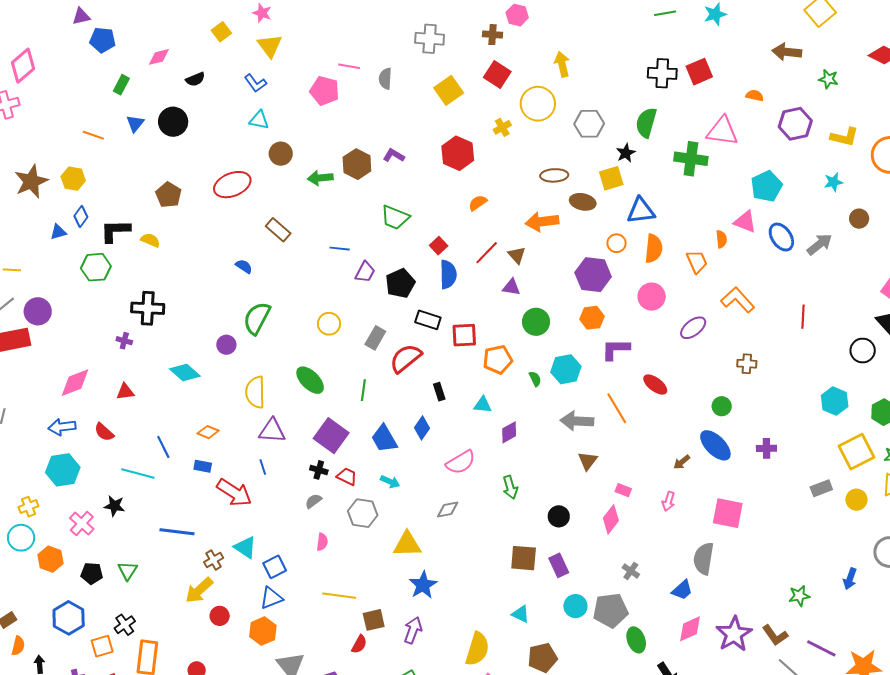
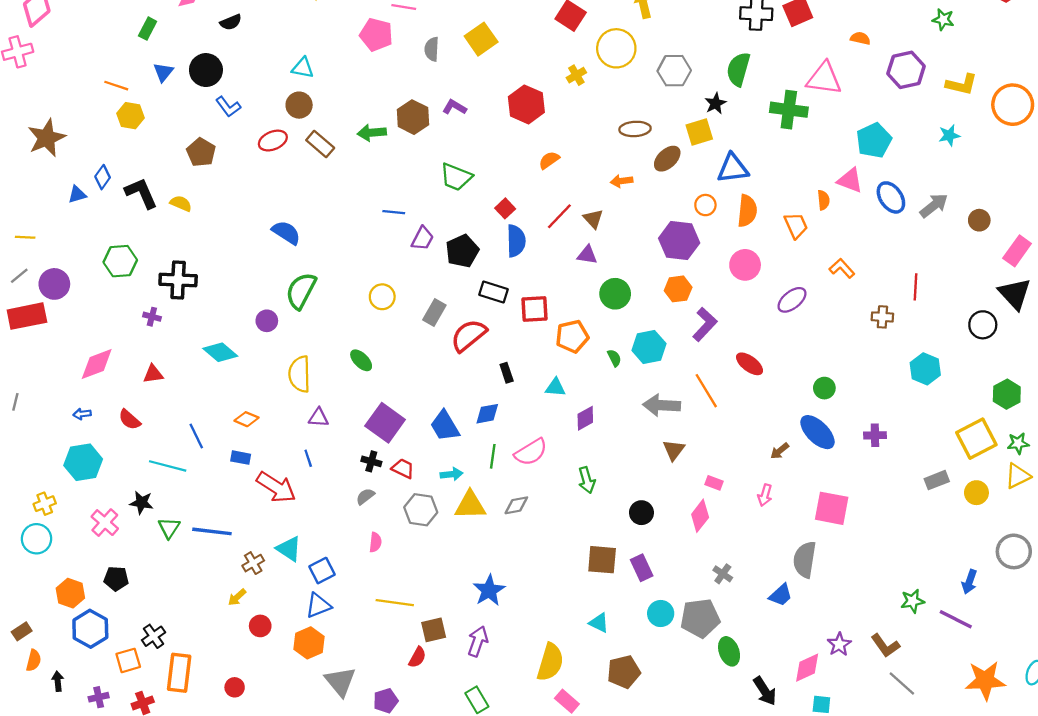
gray semicircle: (385, 79) -> (432, 49), moved
blue L-shape: (255, 83) -> (228, 107), moved
yellow square: (449, 90) -> (481, 39), moved
brown circle: (281, 154) -> (299, 105), moved
yellow hexagon: (73, 179) -> (130, 116), moved
red ellipse: (232, 185) -> (273, 141), size x0.7
brown ellipse: (583, 202) -> (667, 159), turned -55
brown circle: (859, 219) -> (979, 220), moved
orange arrow: (542, 222) -> (622, 181), size x0.6
brown rectangle: (278, 230) -> (320, 144), moved
black L-shape: (115, 231) -> (141, 193), turned 68
blue semicircle: (244, 266) -> (286, 233), size x1.5
green hexagon: (96, 267) -> (120, 261), moved
orange L-shape: (738, 300) -> (842, 268), size x0.7
purple L-shape: (616, 349) -> (705, 324), turned 132
brown cross: (747, 364) -> (882, 317), moved
green ellipse: (310, 380) -> (361, 360), size x0.7
green line: (363, 390) -> (493, 456), moved
cyan hexagon: (835, 401) -> (925, 369), moved
blue arrow: (62, 427) -> (82, 414), size x0.6
blue diamond: (422, 428) -> (487, 414), turned 45
purple triangle: (272, 431) -> (319, 418), size x0.7
cyan arrow: (390, 482) -> (452, 474), turned -30
yellow triangle: (407, 544) -> (470, 505), moved
orange hexagon: (50, 559) -> (70, 593), moved
green triangle: (128, 571) -> (169, 528), moved
yellow arrow: (199, 590) -> (237, 597), size x0.6
pink diamond: (690, 629) -> (807, 668), moved
purple star: (734, 634) -> (839, 644), size x0.6
purple line: (821, 648) -> (956, 619), moved

